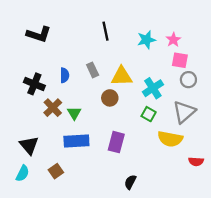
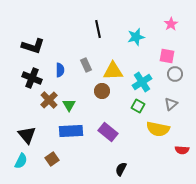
black L-shape: (39, 34) -> (33, 46), moved
pink star: (173, 40) -> (171, 24), moved
gray triangle: (184, 112) -> (171, 104), size x0.6
purple rectangle: (116, 142) -> (108, 132), turned -66

